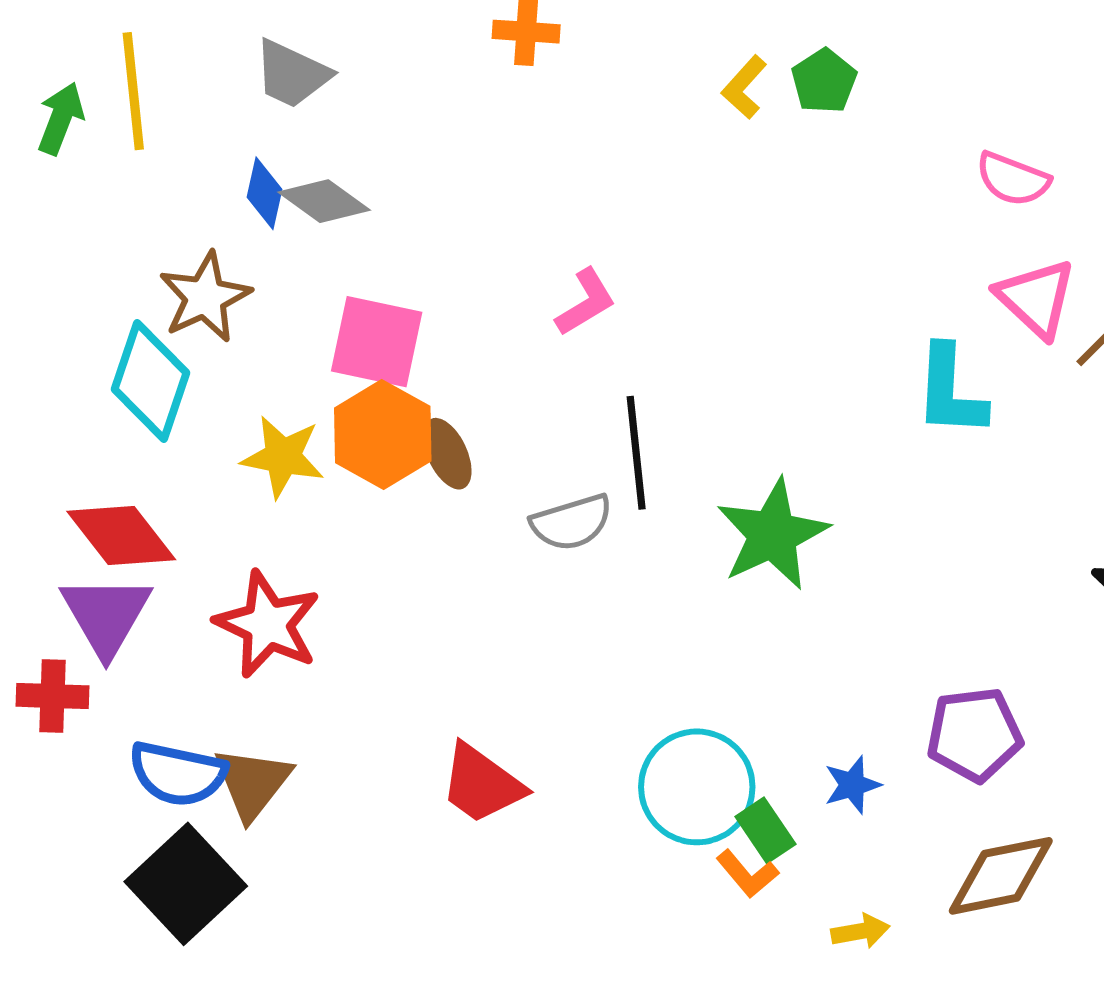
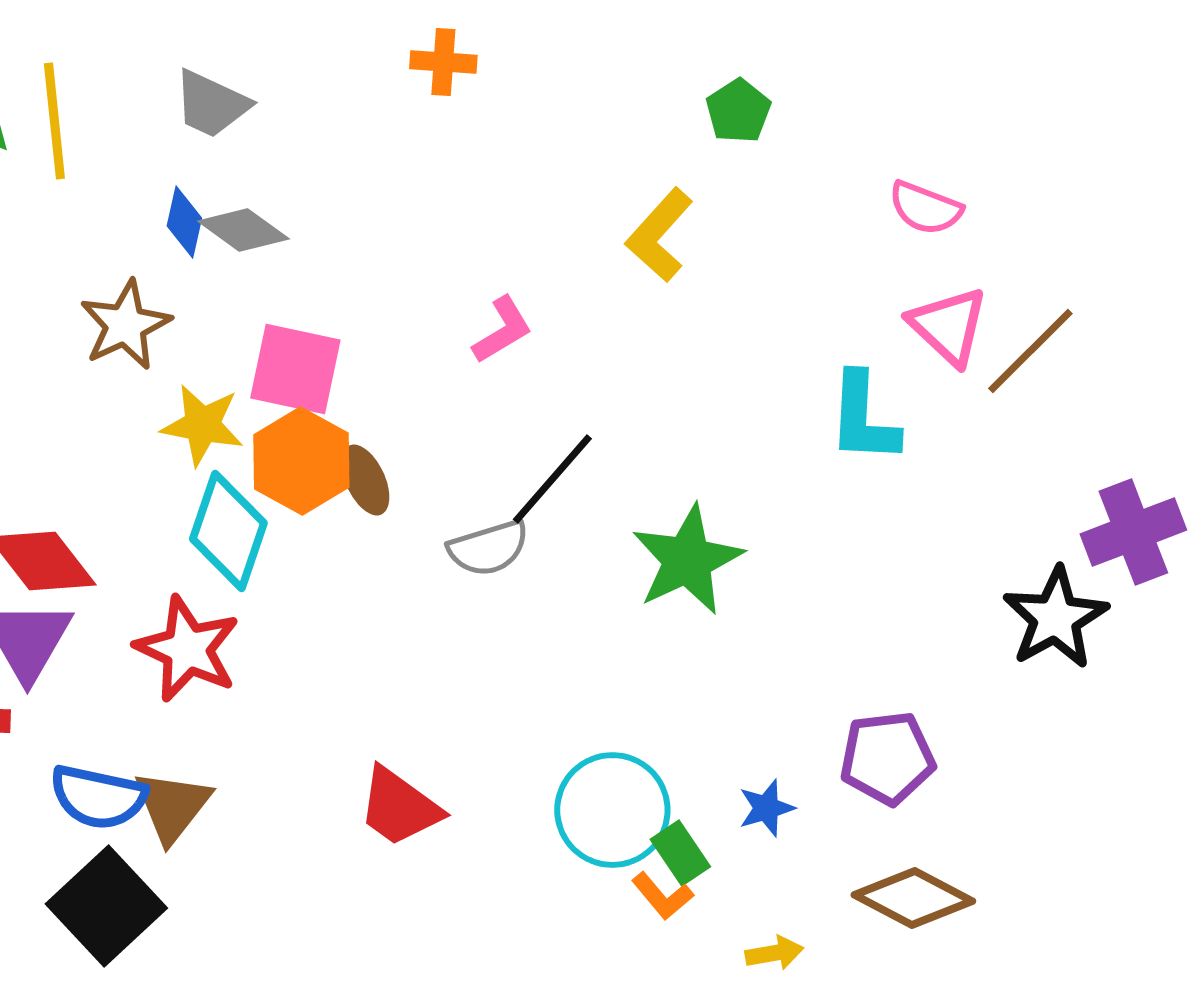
yellow L-shape: (744, 87) -> (659, 235), moved, size x1.5
cyan diamond: (150, 381) -> (228, 531), moved
black line: (636, 453) -> (552, 479), turned 47
yellow star: (283, 457) -> (202, 425), moved
brown diamond: (1001, 876) -> (913, 898), turned 39

